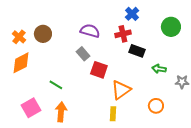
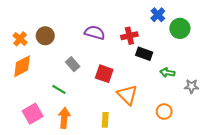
blue cross: (132, 14) -> (158, 15), moved
gray rectangle: (83, 54) -> (73, 64), moved
orange triangle: (121, 90) -> (127, 95), turned -40
yellow rectangle: (113, 114) -> (105, 120), moved

